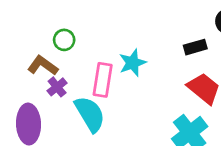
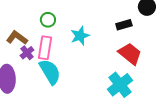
green circle: (64, 40) -> (48, 20), moved
pink rectangle: (103, 80) -> (45, 48), moved

